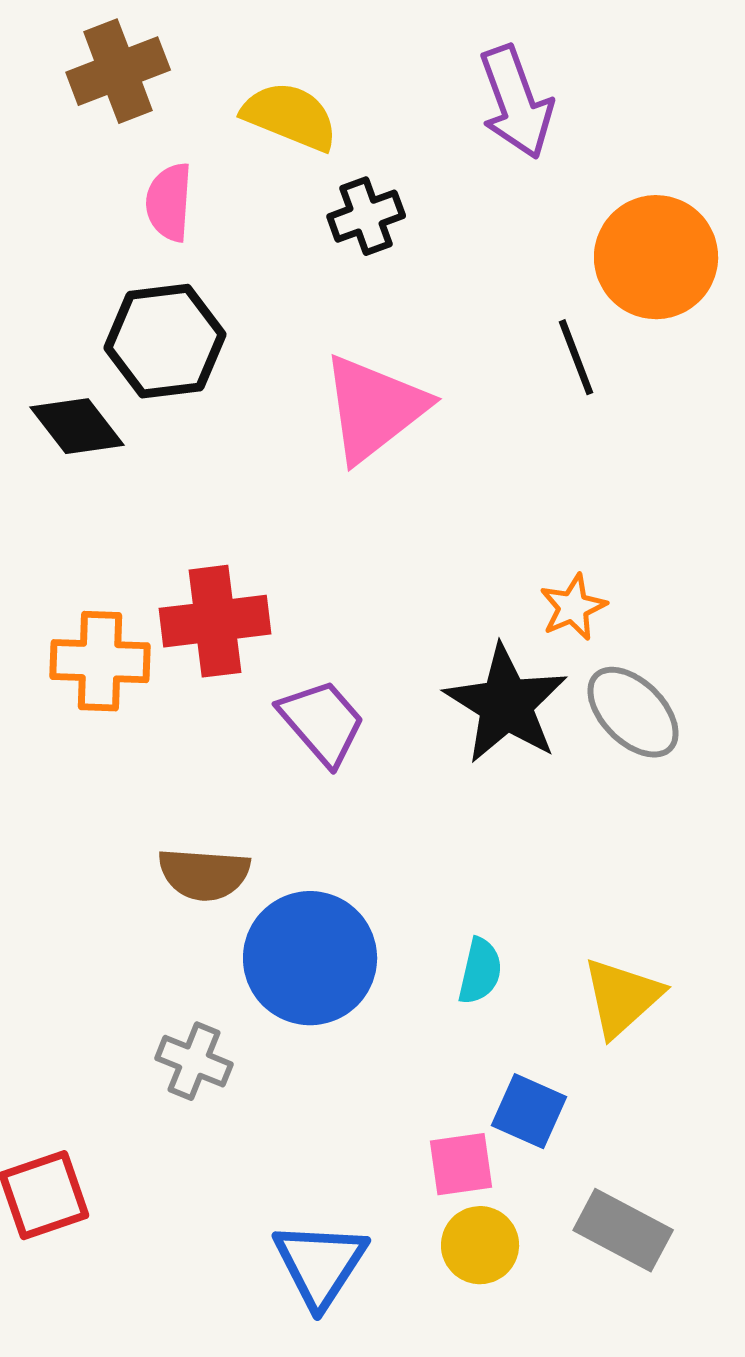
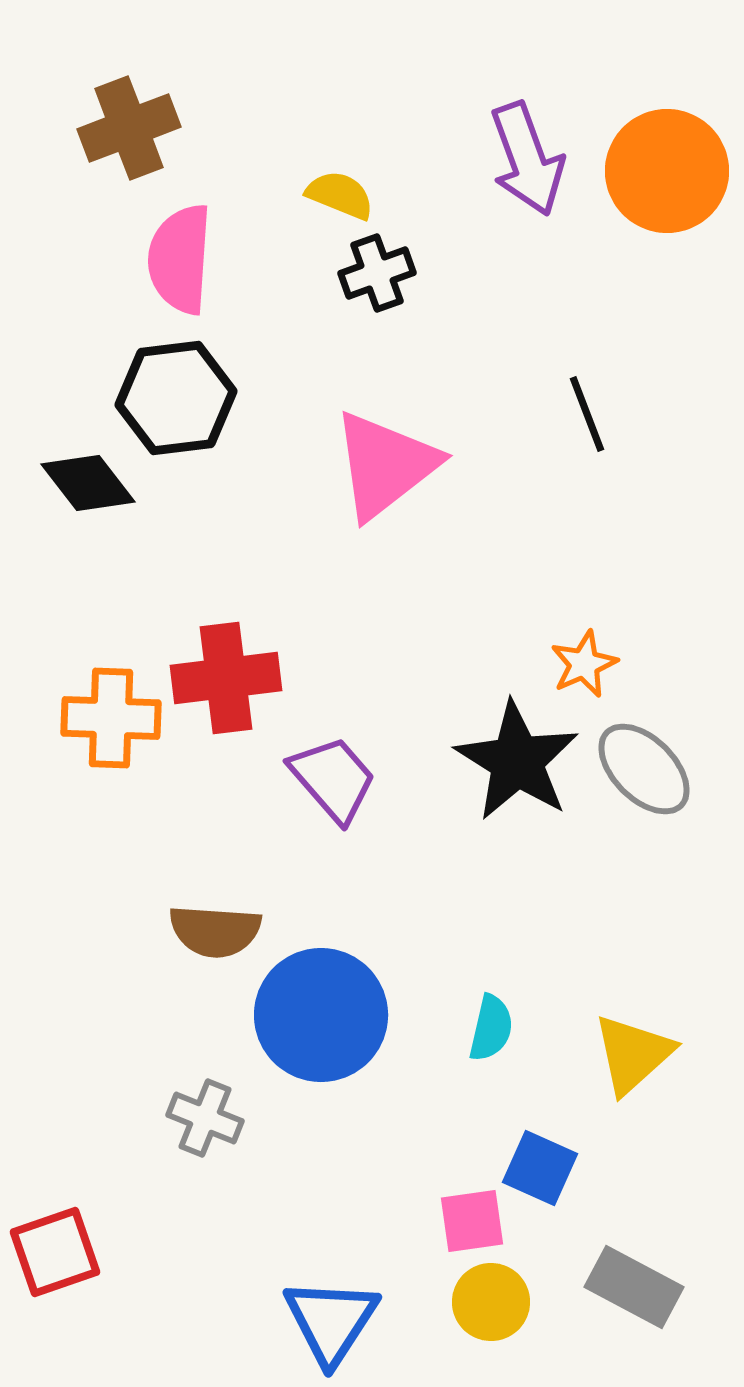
yellow semicircle: (290, 116) -> (340, 195), moved, size x0.7
pink semicircle: (169, 202) -> (180, 259), size x1.4
orange circle: (656, 257) -> (667, 171), moved

